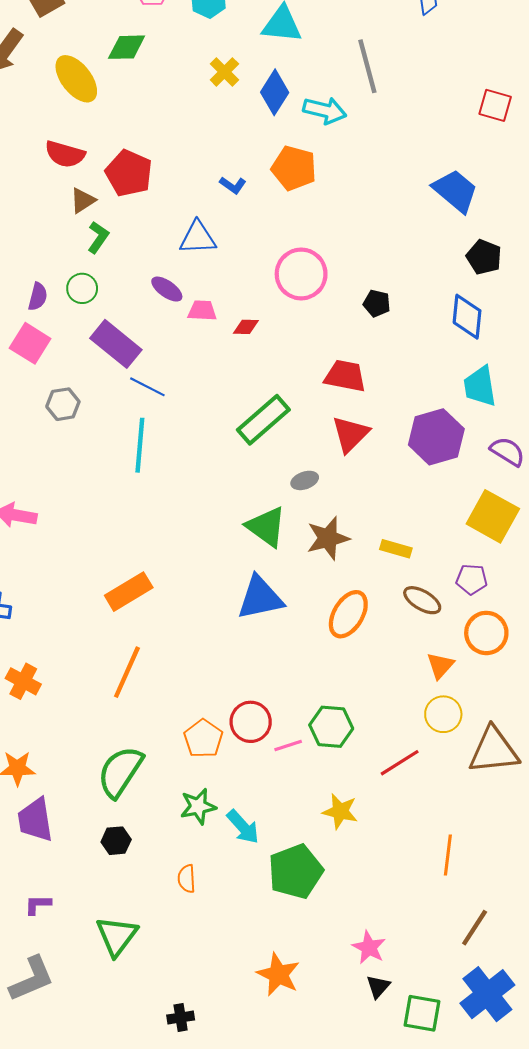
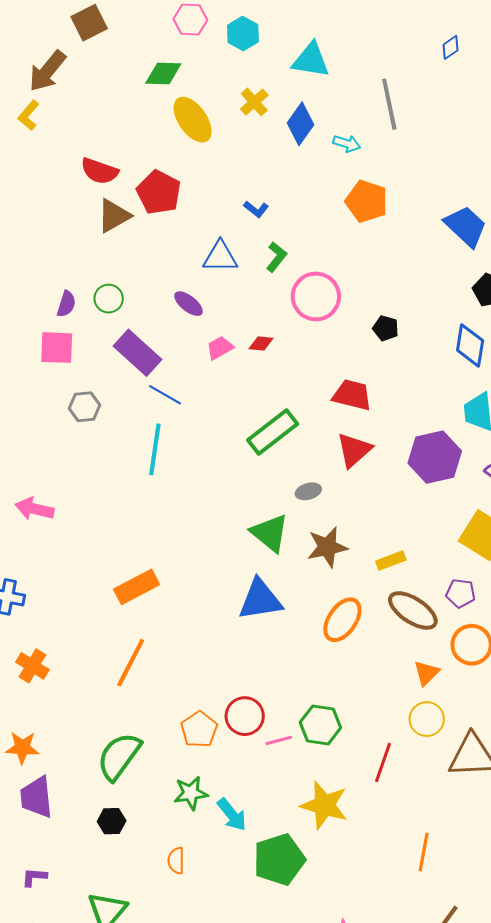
yellow ellipse: (76, 79) -> (193, 120), moved
cyan arrow: (325, 110) -> (347, 144), size x0.7
orange pentagon: (294, 168) -> (367, 201), moved
brown triangle: (83, 200) -> (114, 216), size x1.4
green L-shape: (98, 237) -> (276, 257), moved
pink trapezoid: (202, 311) -> (220, 348), moved, turned -36
pink square: (30, 343) -> (57, 348), turned -33
yellow rectangle: (396, 549) -> (391, 561), turned -40
brown ellipse: (422, 600) -> (413, 610), size x1.4
red line: (400, 763) -> (383, 762), turned -42
yellow star: (340, 811) -> (324, 805), size x1.4

